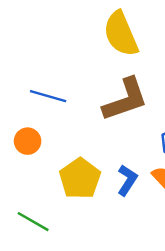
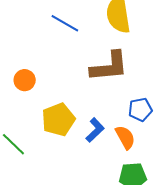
blue line: (48, 96) -> (65, 23), moved

